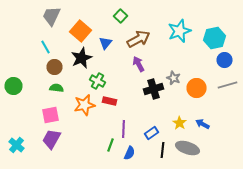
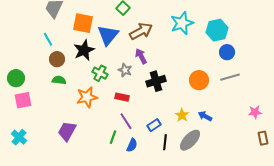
orange square: (80, 31) -> (83, 23), turned -30
blue triangle: (106, 43) -> (108, 35), size x1.6
gray star: (174, 78) -> (125, 70), moved
red rectangle: (110, 101) -> (122, 97), moved
pink square: (50, 115) -> (23, 100), moved
purple line: (124, 129) -> (126, 121), turned -36
purple trapezoid: (52, 139) -> (67, 131), moved
gray ellipse: (188, 148) -> (190, 140), turned -65

